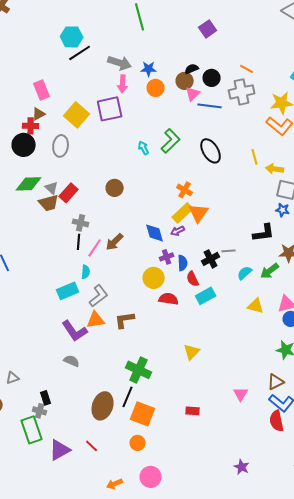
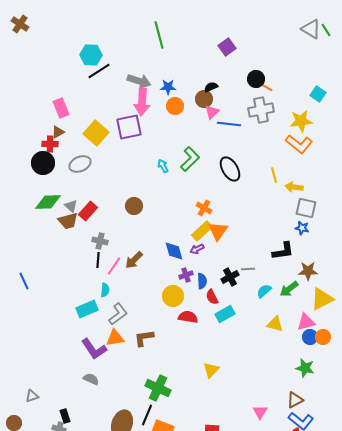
black circle: (212, 78) -> (256, 79), moved
pink arrow: (123, 84) -> (142, 102), size x1.5
gray ellipse: (61, 146) -> (80, 164), turned 60

